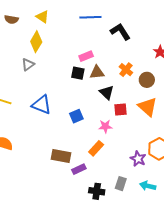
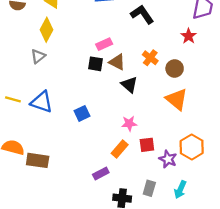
brown triangle: (97, 72) -> (117, 62), turned 35
blue triangle: (42, 105) -> (42, 102), moved
red square: (120, 110) -> (147, 145), moved
blue square: (76, 116) -> (82, 113), moved
brown rectangle: (61, 156) -> (38, 160), moved
cyan arrow: (148, 186) -> (180, 190), turned -77

